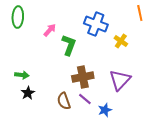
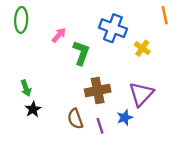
green arrow: (22, 75) -> (26, 88), turned 64
purple line: (85, 99) -> (100, 126), moved, turned 32
blue star: (105, 110) -> (125, 118), moved

